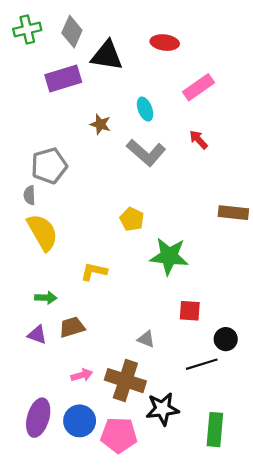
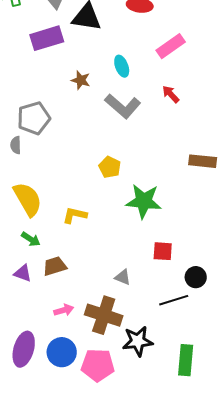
yellow semicircle: (43, 232) -> (28, 199), moved
green arrow: (46, 298) -> (31, 239), turned 30

